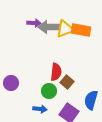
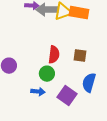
brown square: (67, 82) -> (80, 56), moved, turned -32

